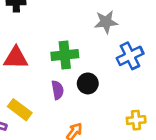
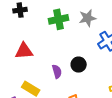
green cross: (65, 55) -> (58, 19), moved

